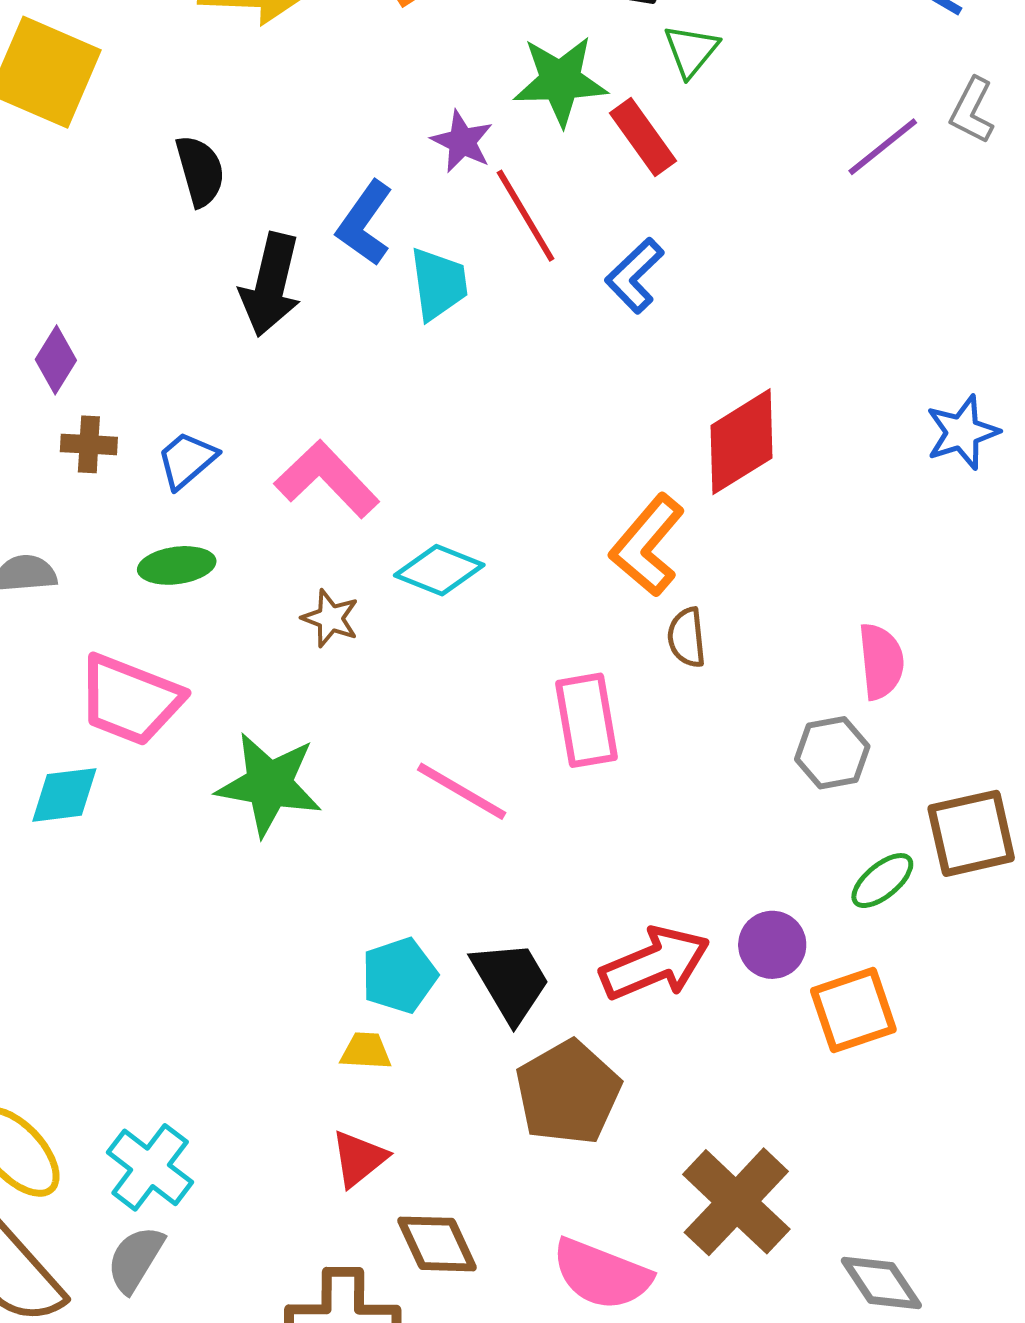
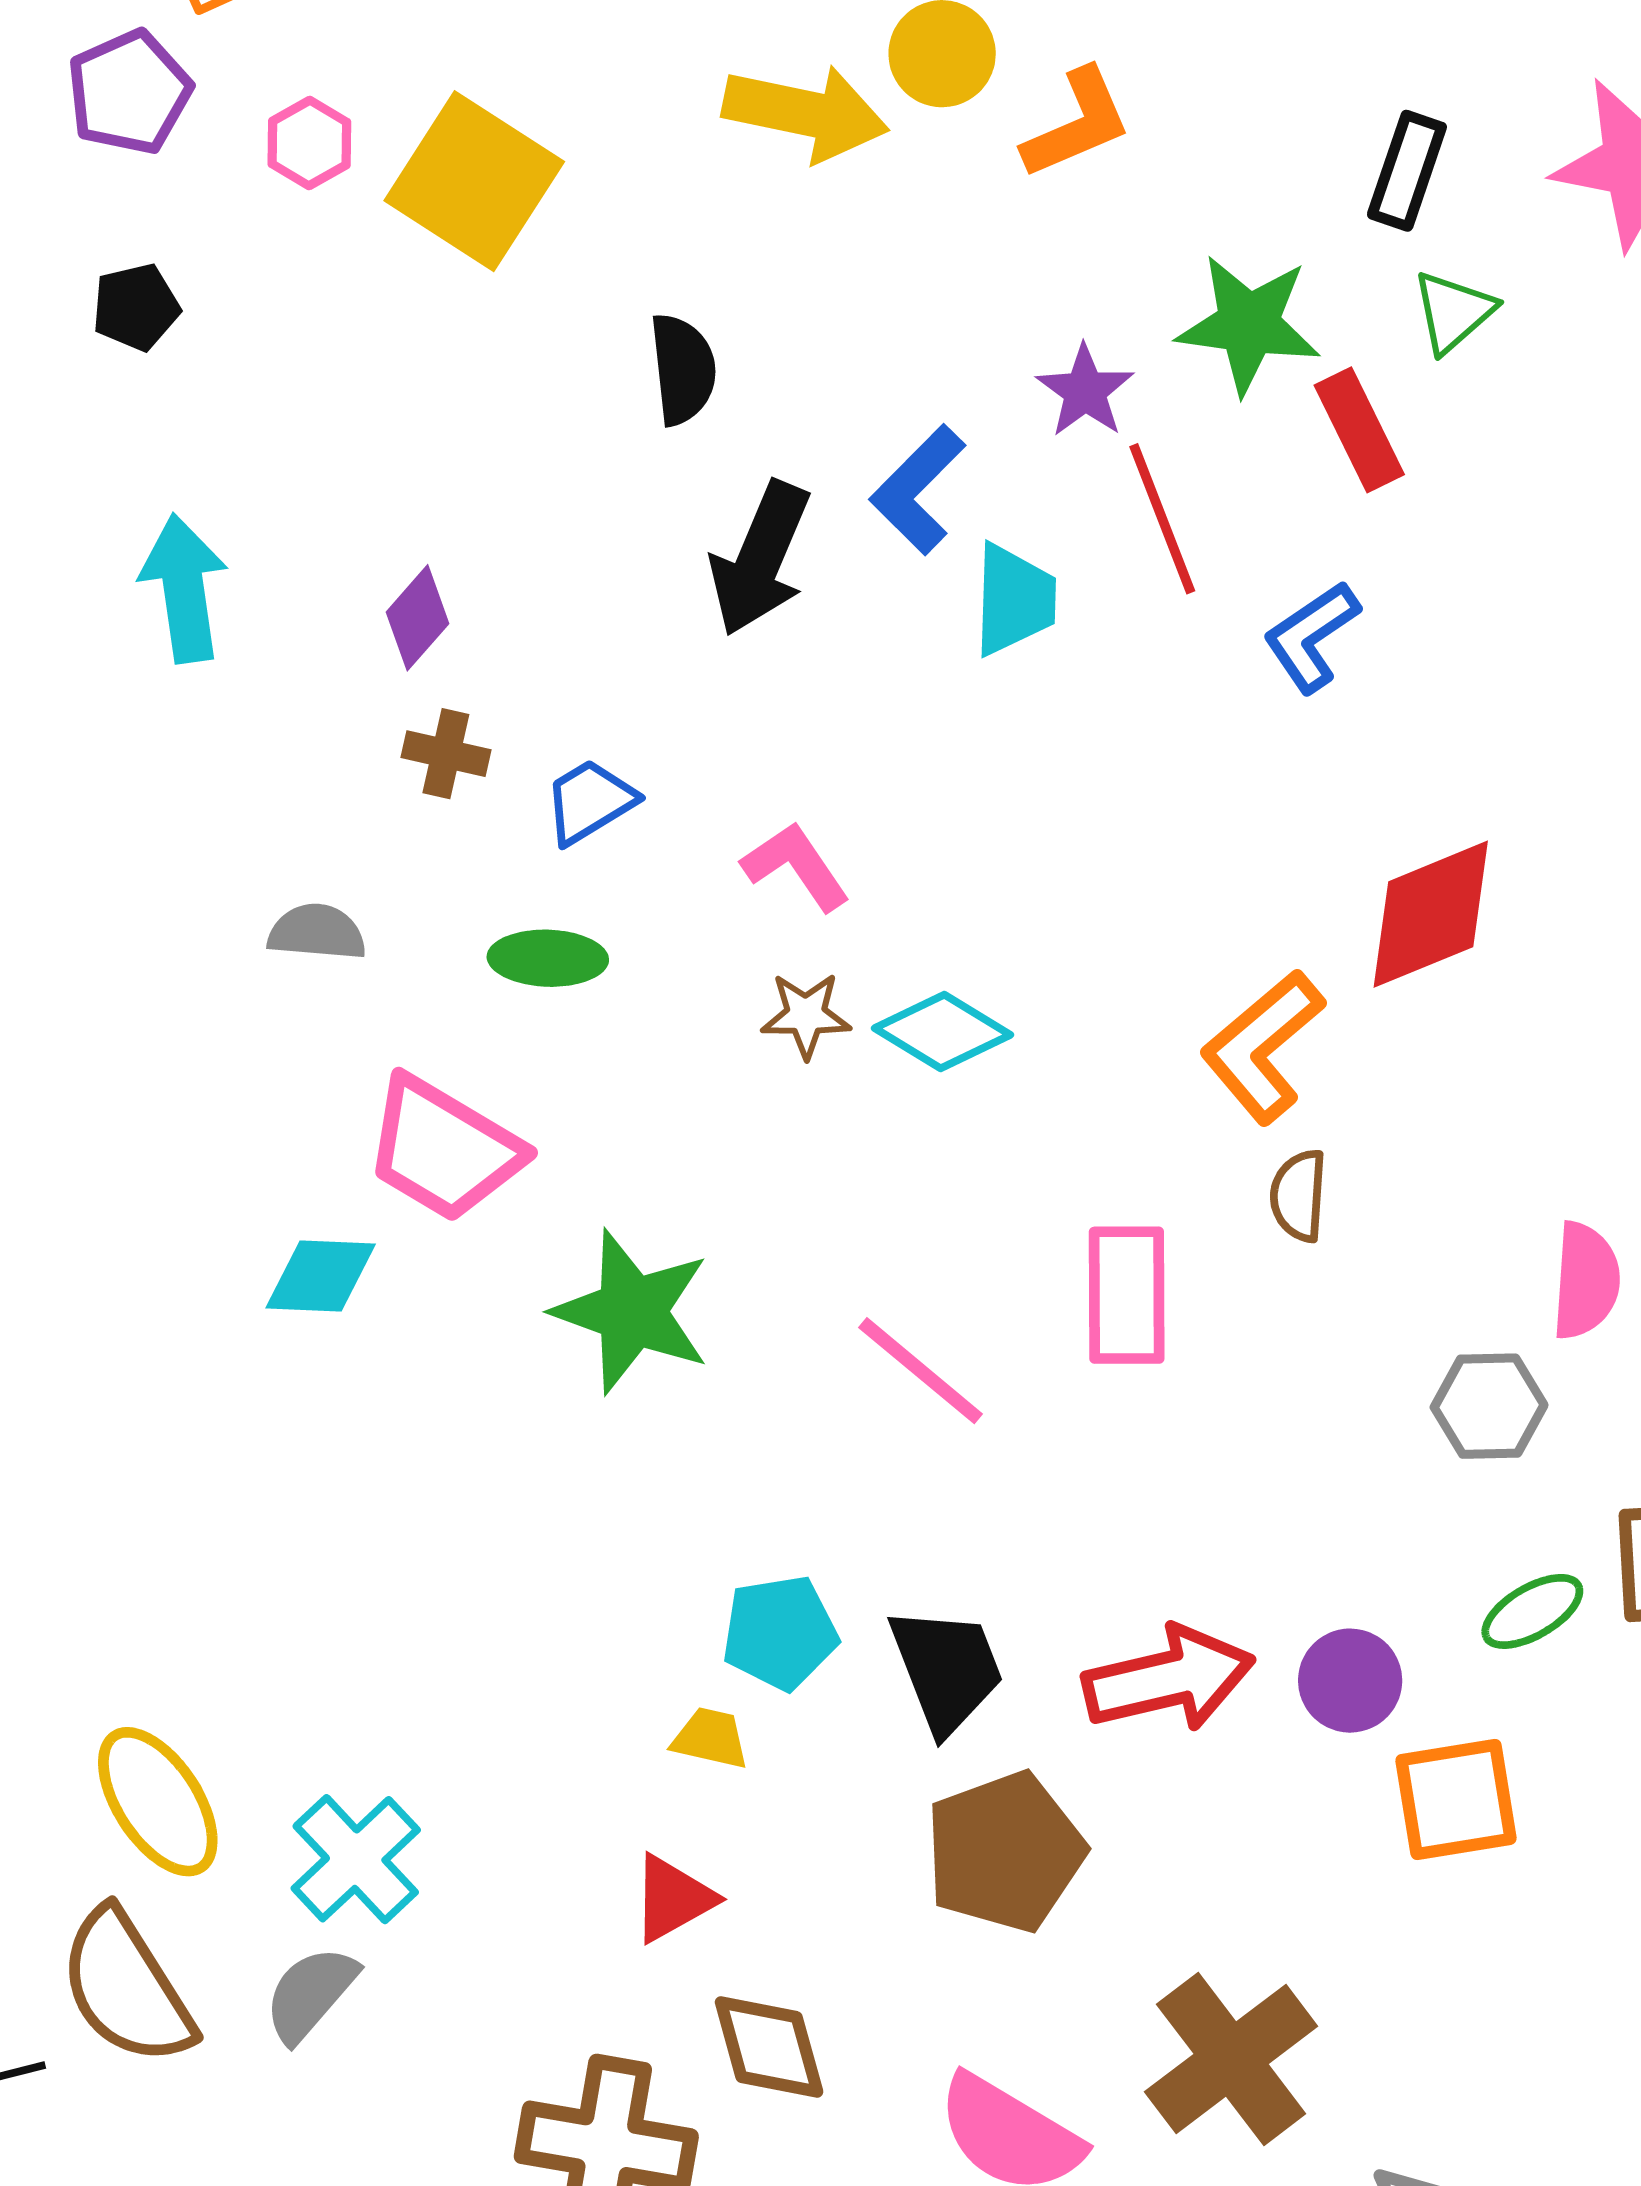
pink L-shape: (327, 479) -> (796, 866), size x0.7
brown star: (330, 618) -> (806, 1015), moved, turned -30

